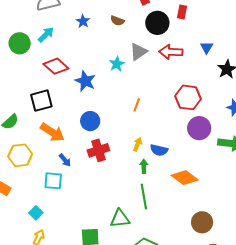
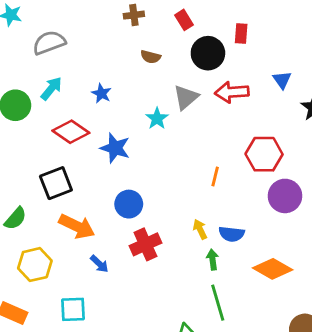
blue star: (83, 21) -> (101, 93), moved
orange line: (137, 105) -> (215, 176), moved
yellow arrow: (138, 144) -> (200, 229), turned -40
cyan square: (53, 181) -> (73, 309), moved

